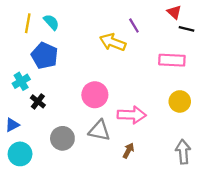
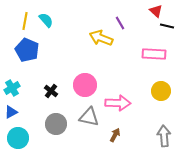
blue pentagon: (45, 56) -> (27, 50), moved
cyan cross: (21, 81) -> (12, 88), moved
black cross: (38, 101) -> (51, 91), moved

